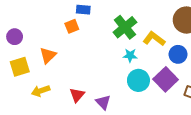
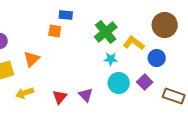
orange square: (72, 26) -> (55, 31), turned 32
purple square: (166, 79) -> (145, 82), size x0.7
purple triangle: (103, 102) -> (86, 95), moved

